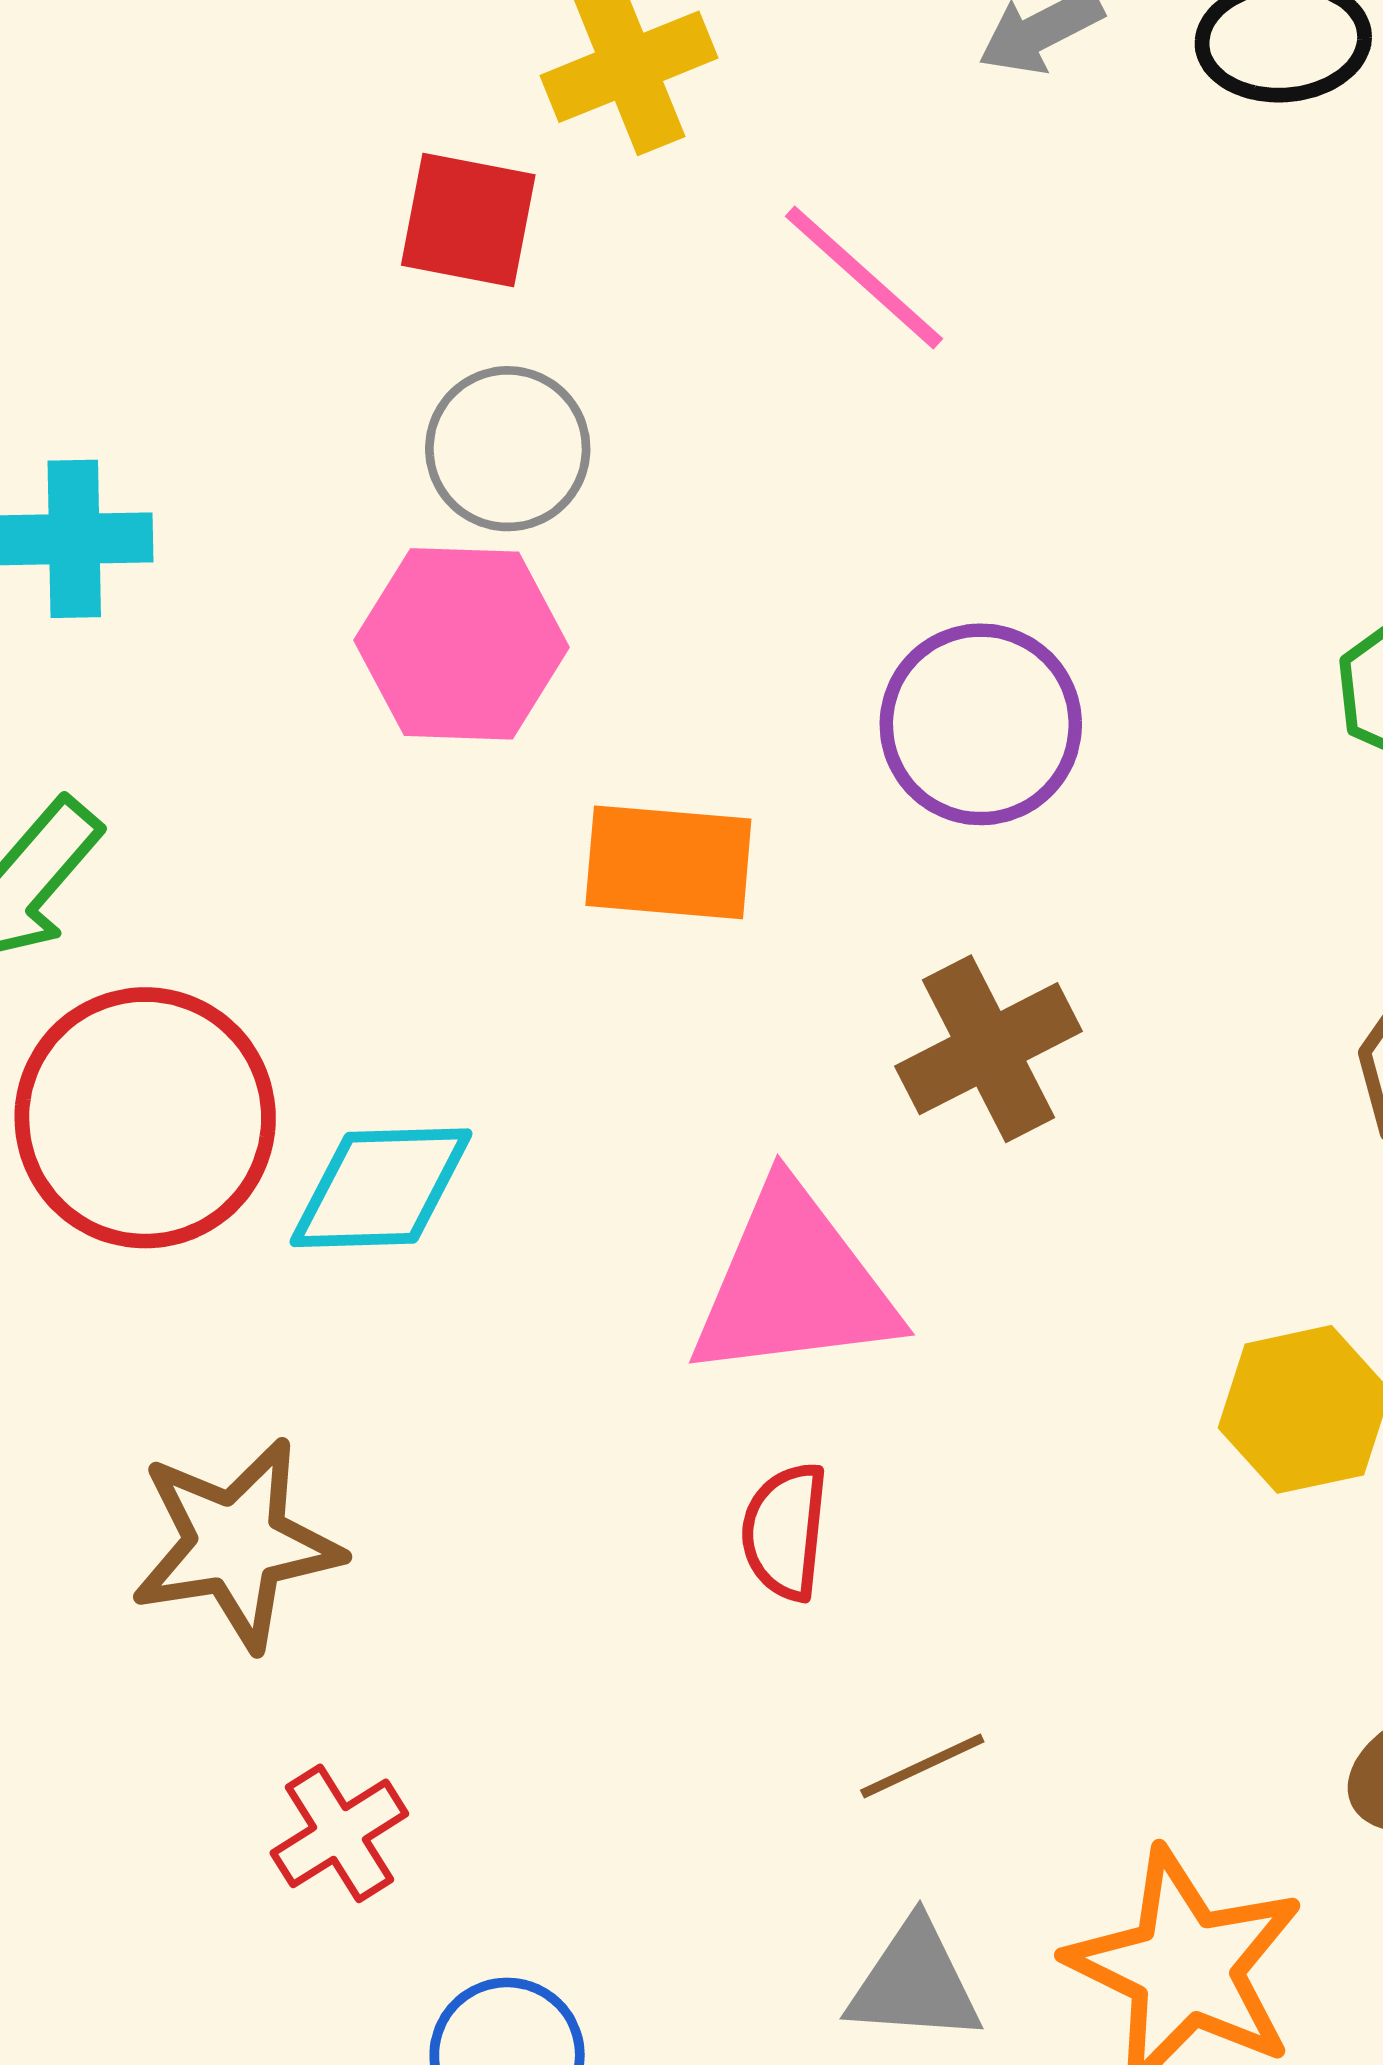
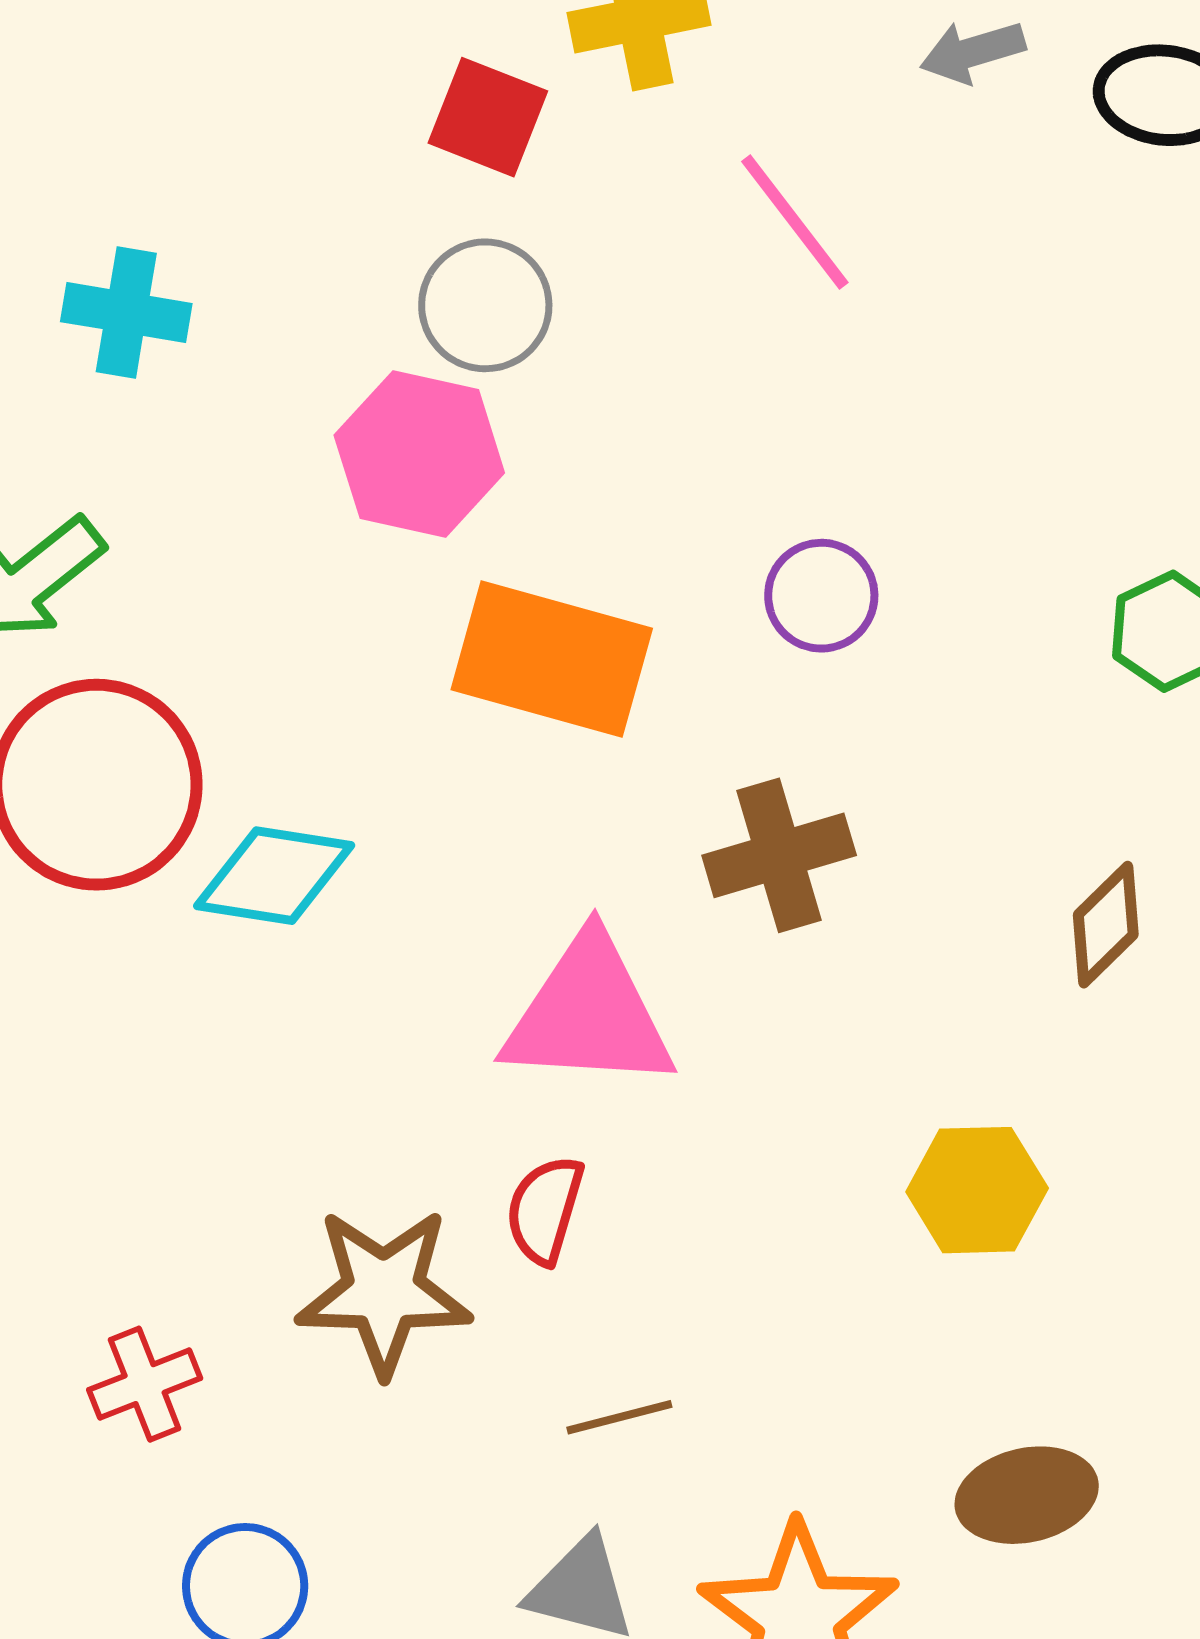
purple circle: (981, 724) -> (821, 596), size x0.7
orange rectangle: (668, 862) -> (552, 659), size x1.4
brown star: (236, 1544) -> (384, 1292), moved

